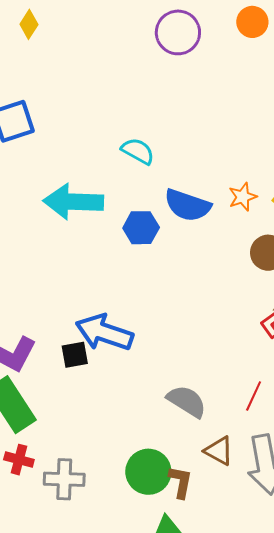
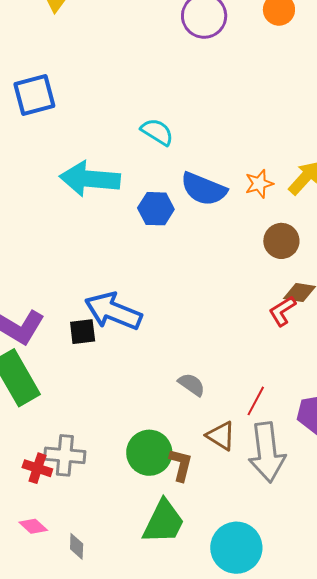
red line: (254, 396) -> (256, 401), moved
gray semicircle: (187, 401) -> (192, 385), size x0.7
red cross: (19, 460) -> (37, 468), moved

